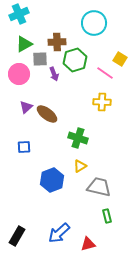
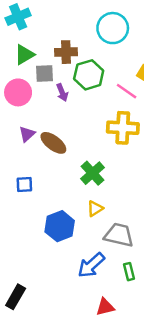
yellow cross: (102, 102) -> (123, 128), size x1.4
green cross: (78, 138) -> (92, 173), turned 30
blue arrow: (59, 233) -> (91, 265), moved

